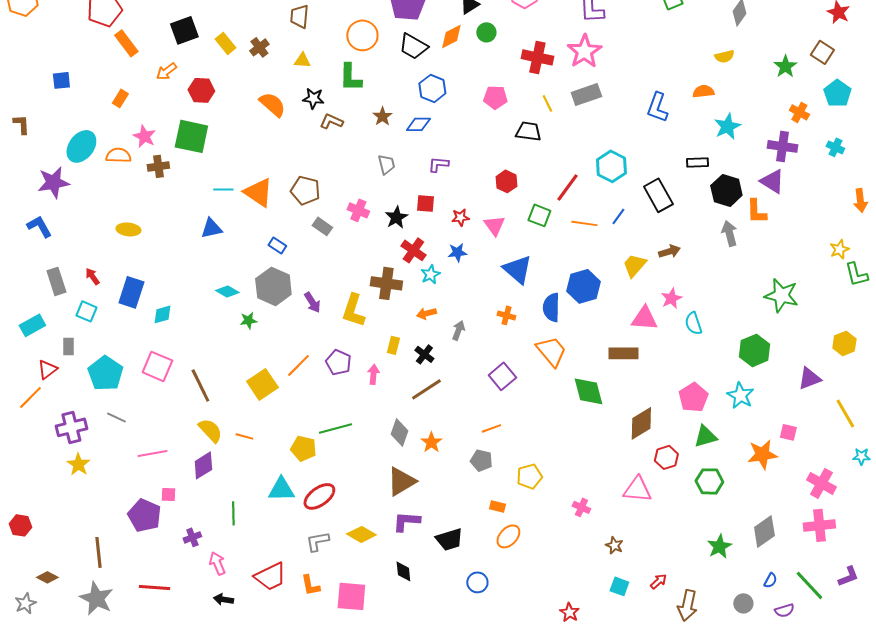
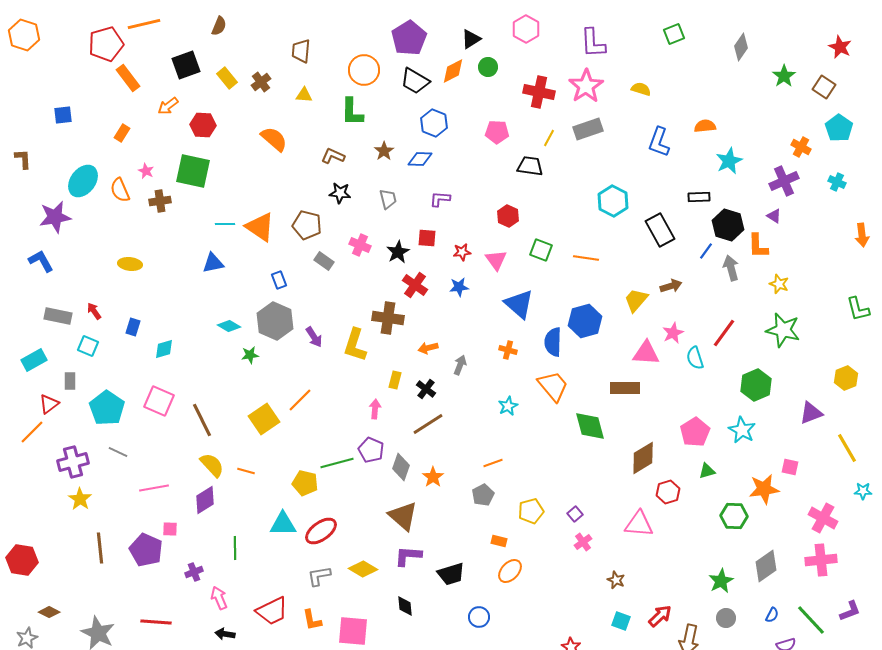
yellow semicircle: (724, 56) -> (641, 89), moved, turned -150
green star: (785, 66) -> (784, 76), moved
black star: (313, 98) -> (340, 193), moved
yellow line: (547, 103) -> (549, 138), turned 54
pink star: (144, 136) -> (146, 171), size x0.7
purple cross: (782, 146) -> (784, 181), turned -32
orange semicircle: (118, 155) -> (120, 190), turned -115
purple triangle: (772, 181) -> (774, 216), size x0.6
red line: (567, 187) -> (724, 333), moved
blue line: (618, 216) -> (706, 251), moved
blue rectangle: (277, 245) -> (279, 280), turned 36
yellow star: (839, 249) -> (779, 284), moved, turned -30
cyan star: (430, 274) -> (508, 406), moved
gray rectangle: (56, 281) -> (58, 316), turned -60
blue rectangle: (131, 292) -> (133, 327), size x0.6
purple pentagon: (338, 362) -> (371, 450), moved
purple square: (502, 376) -> (575, 514), moved, size x0.6
green triangle: (705, 436) -> (707, 471), size x0.7
gray pentagon: (481, 460) -> (483, 495), turned 30
brown triangle: (401, 481) -> (403, 516), turned -48
green hexagon: (709, 481) -> (734, 516), moved
pink cross: (581, 507) -> (583, 542), turned 30
red hexagon: (20, 525) -> (22, 560), size x1.4
brown line: (98, 552) -> (100, 548), moved
red arrow: (658, 581) -> (660, 616), size x1.4
gray circle: (743, 603) -> (726, 618), moved

